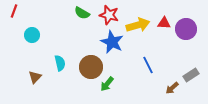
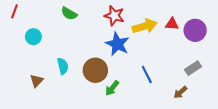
green semicircle: (82, 13) -> (69, 14), moved
blue line: (148, 65) -> (147, 74), moved
gray rectangle: (191, 75) -> (193, 68), moved

